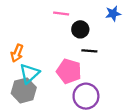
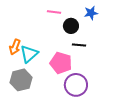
blue star: (113, 14) -> (91, 13), moved
cyan triangle: (29, 74) -> (29, 54), moved

